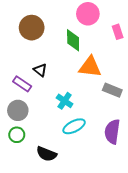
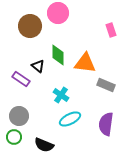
pink circle: (88, 14) -> (58, 13), moved
green diamond: (73, 40) -> (58, 55), moved
gray circle: (18, 110) -> (19, 116), moved
green circle: (17, 135) -> (14, 137), moved

